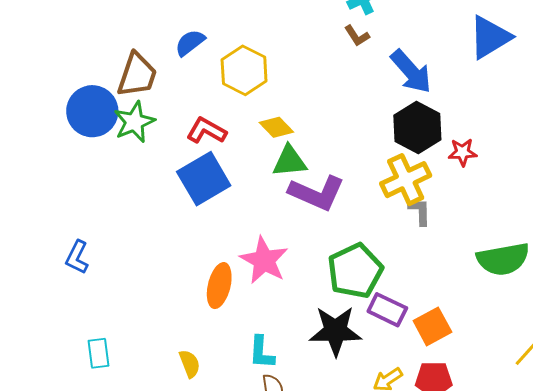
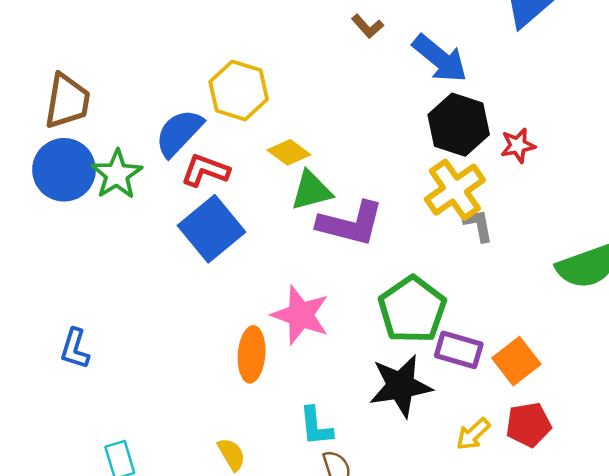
blue semicircle: (190, 43) -> (179, 133), moved, size x1.4
brown trapezoid: (137, 75) -> (67, 101), moved

